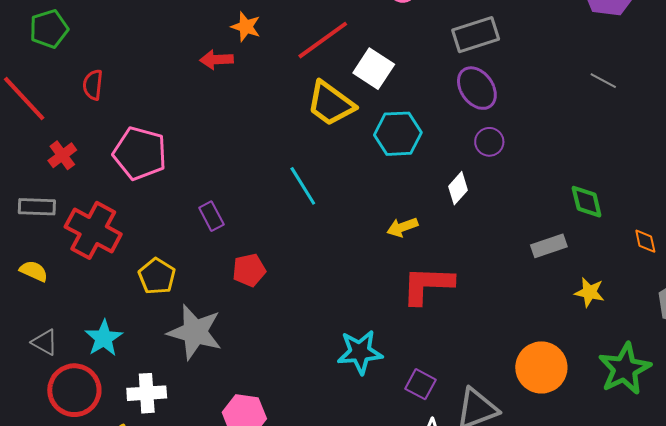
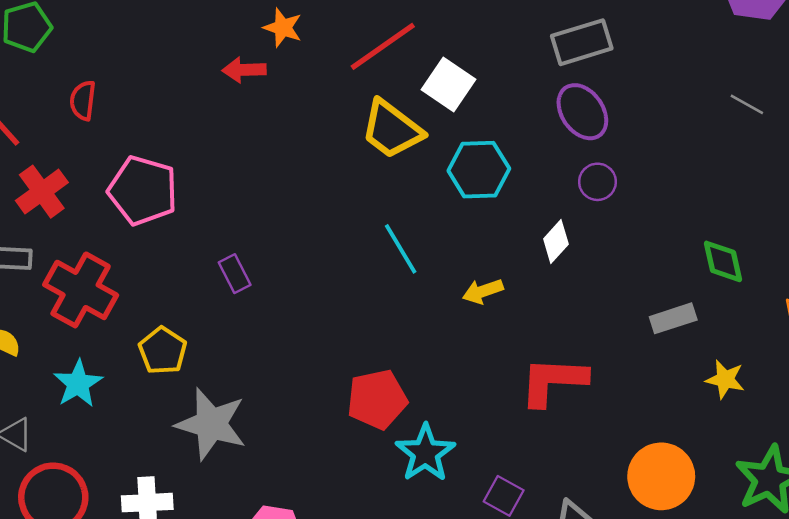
red cross: (62, 155) -> (42, 192), size x1.4
cyan line: (303, 186) -> (401, 249), moved
red pentagon: (249, 270) -> (377, 399), moved, size x1.4
red L-shape: (427, 285) -> (553, 381), moved
cyan star: (104, 338) -> (78, 384), moved
cyan star: (360, 352) -> (425, 453), turned -30

